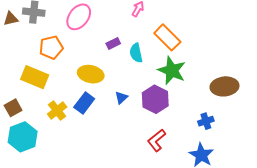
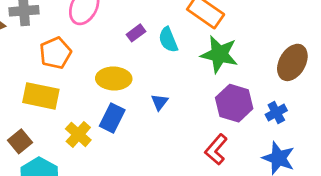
brown ellipse: (225, 86) -> (292, 62), turned -44
purple hexagon: (155, 99) -> (234, 103), moved

